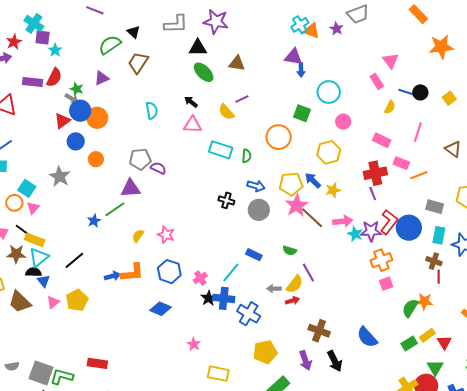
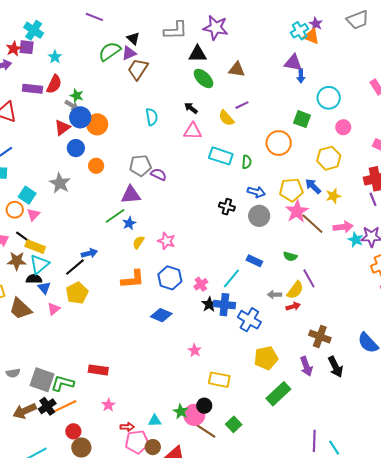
purple star: (336, 29) -> (316, 24), moved
purple square: (43, 38) -> (27, 47), moved
purple triangle: (102, 78) -> (129, 53), moved
blue star: (94, 221) -> (129, 223), moved
blue arrow: (112, 276) -> (89, 253), moved
yellow pentagon: (77, 300) -> (77, 293), moved

